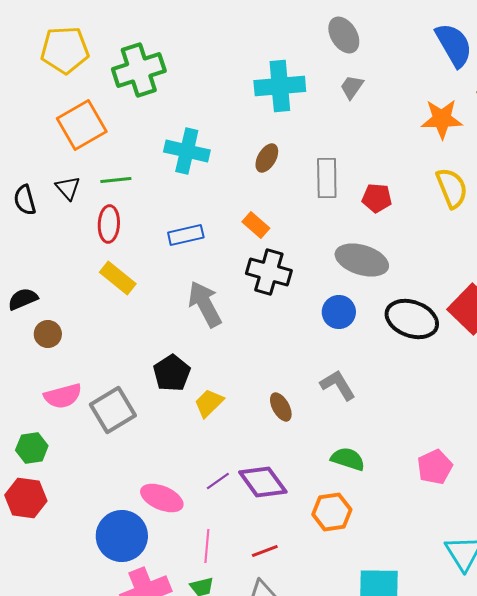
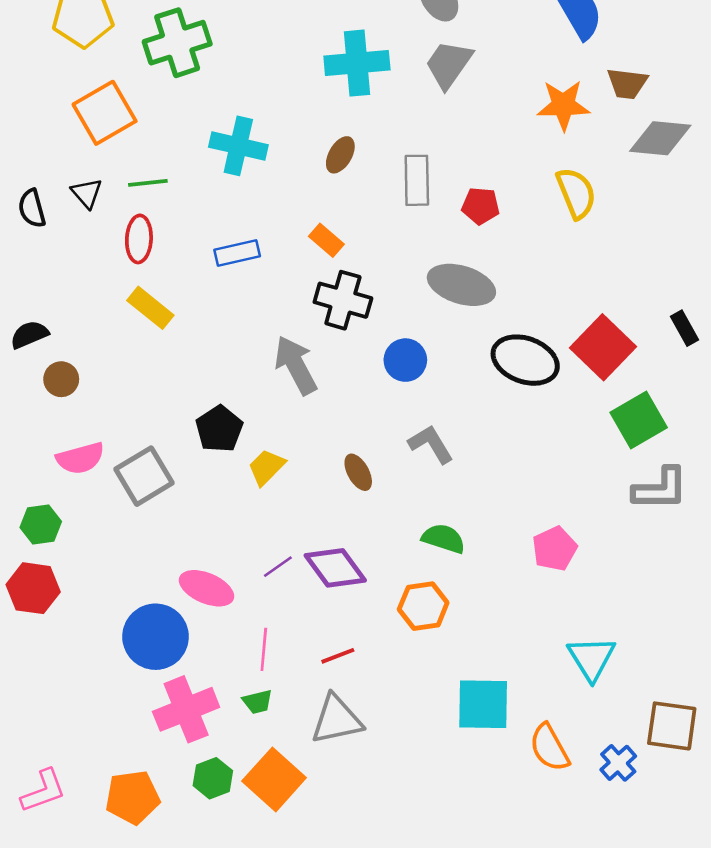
gray trapezoid: (352, 87) -> (449, 64), size x1.6
gray arrow: (205, 304) -> (296, 365), moved
blue circle: (339, 312) -> (405, 360), moved

